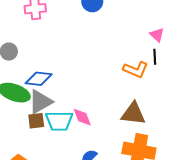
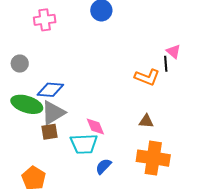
pink triangle: (157, 35) -> (173, 51), moved
brown triangle: (133, 114) -> (146, 121), size x0.6
cyan trapezoid: (59, 121) -> (84, 144), moved

